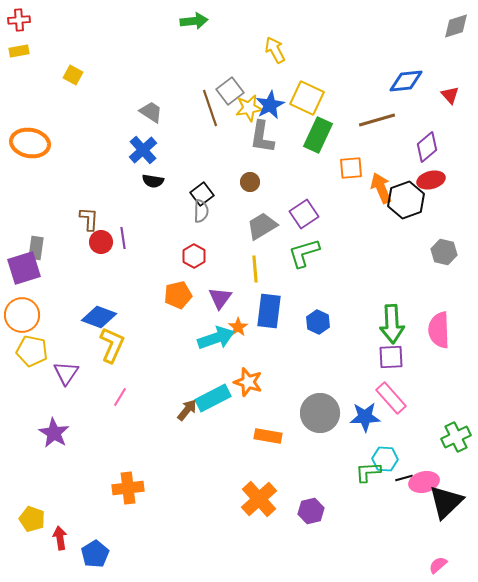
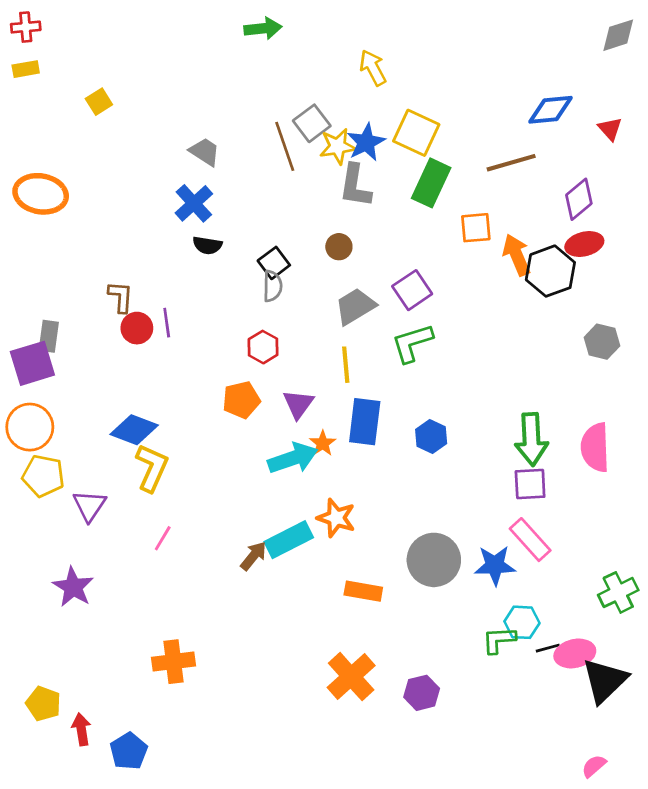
yellow square: (73, 75) -> (99, 102), turned 30

